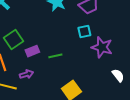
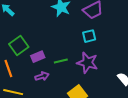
purple star: (102, 47) -> (87, 63), moved
purple arrow: (27, 74) -> (42, 76), moved

